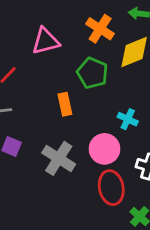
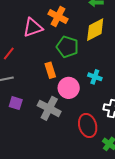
orange cross: (100, 29) -> (58, 16), moved
pink circle: (105, 149) -> (69, 88), moved

